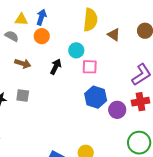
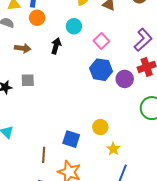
pink square: (90, 67) -> (101, 41), moved, turned -35

